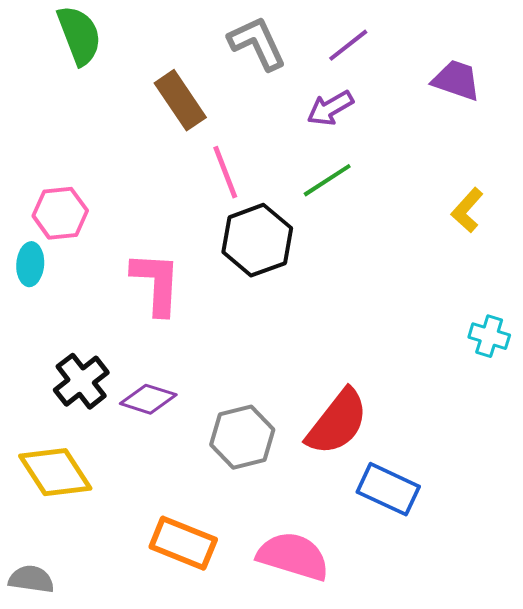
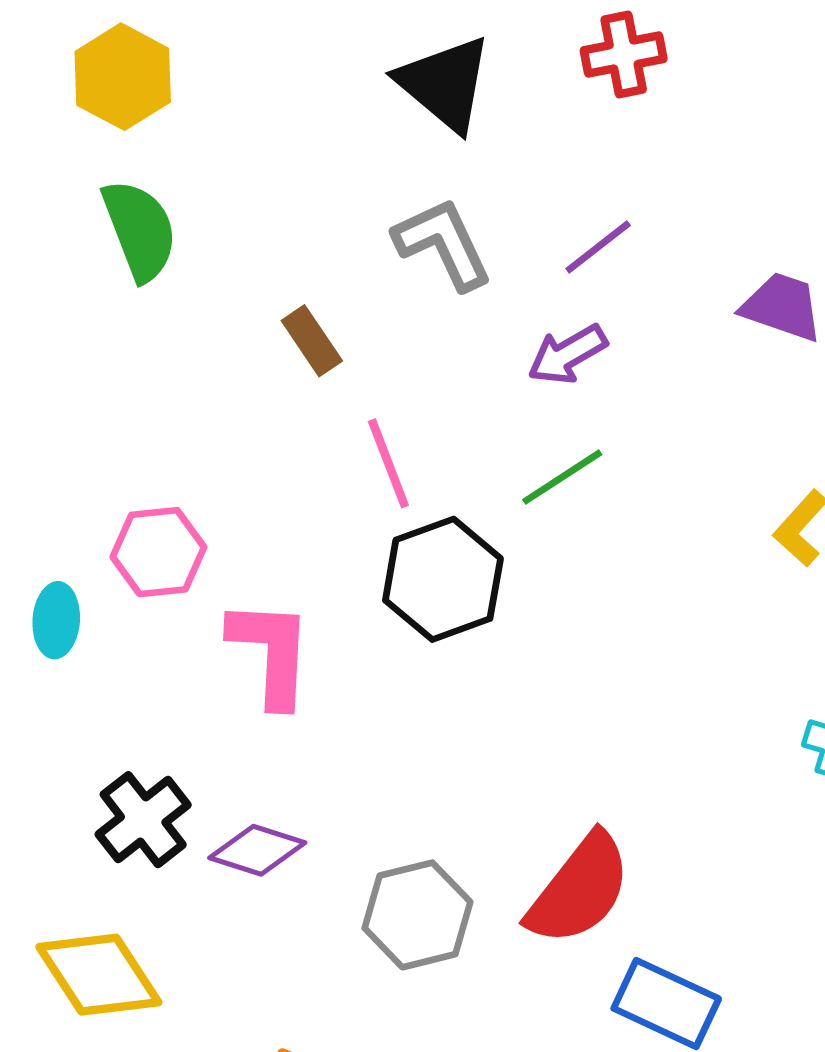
brown rectangle: (180, 100) -> (312, 341), size x0.7
pink hexagon: (60, 213) -> (158, 552), moved

